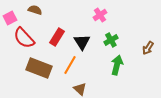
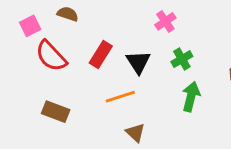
orange line: (70, 65) -> (120, 97), turned 42
brown rectangle: (39, 68) -> (56, 112), moved, size x0.7

